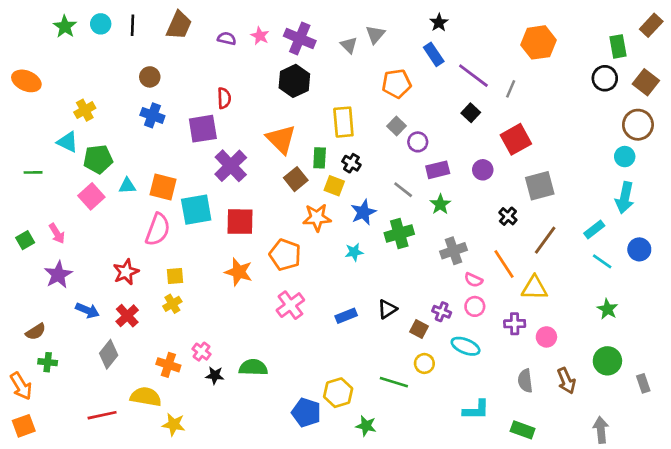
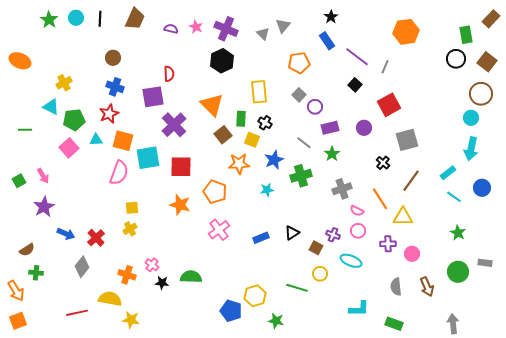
red star: (126, 272) -> (109, 114), moved
gray rectangle: (643, 383) -> (485, 263), moved, turned -64

